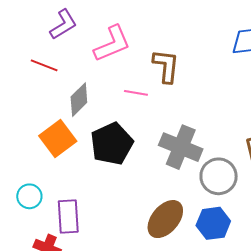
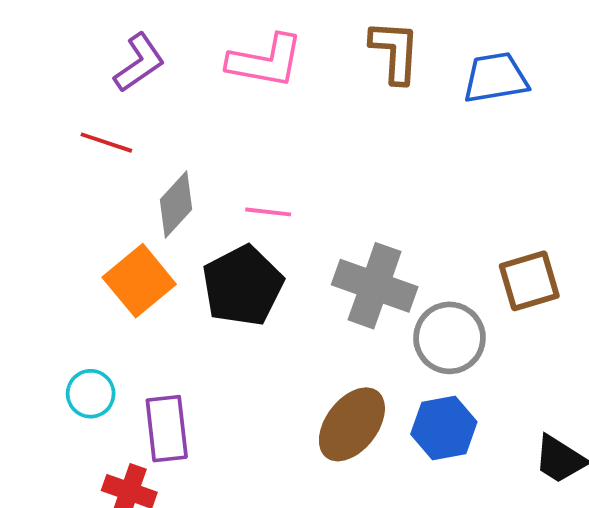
pink L-shape: (112, 44) -> (265, 61), moved, turned 36
brown L-shape: (166, 66) -> (395, 52), moved
pink line: (136, 93) -> (268, 212), moved

